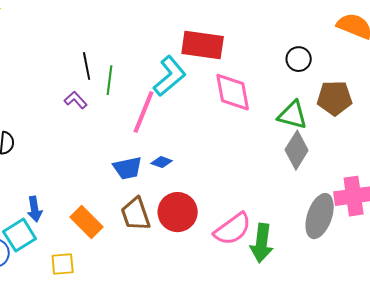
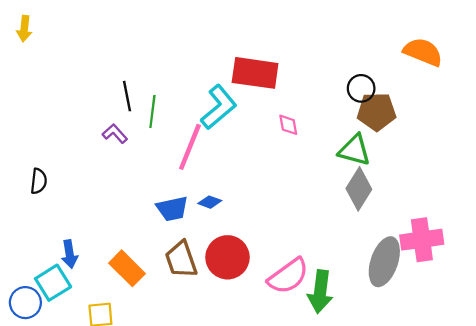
pink diamond: (233, 92) -> (288, 125), size x0.5
brown pentagon: (335, 98) -> (377, 112), moved

